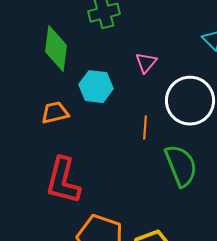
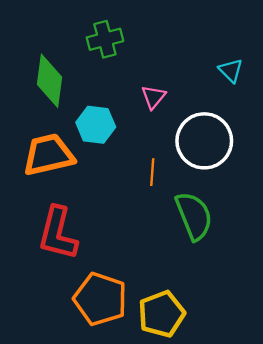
orange trapezoid: (55, 113) -> (48, 155), size x1.6

